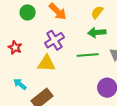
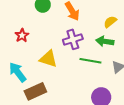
purple cross: (54, 40) -> (73, 39), moved
cyan arrow: (20, 84) -> (18, 72), size x1.5

